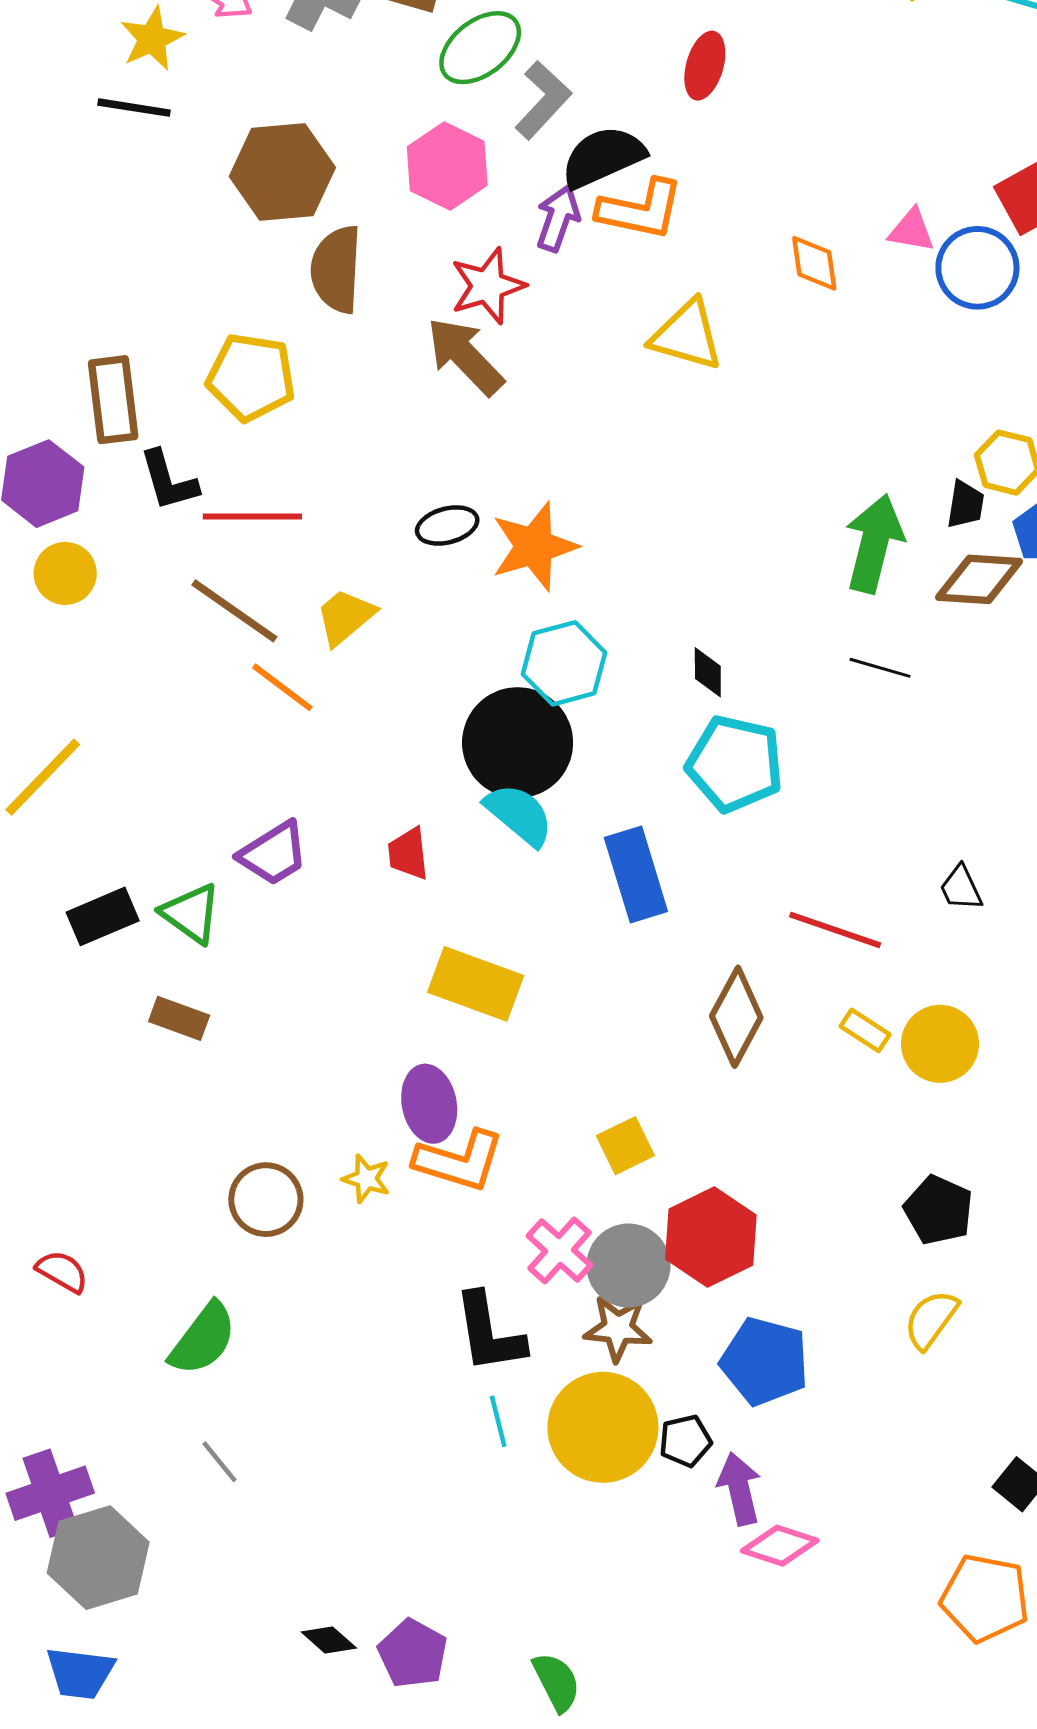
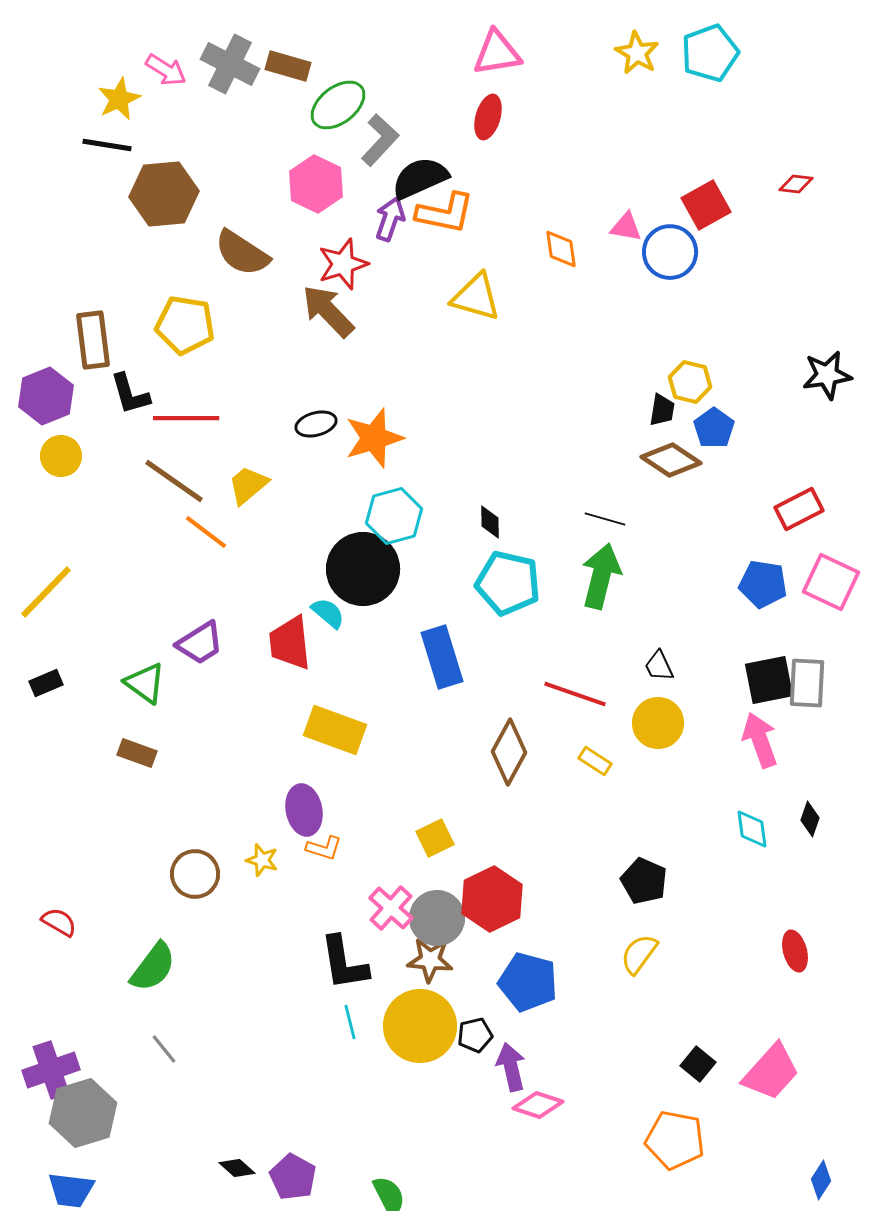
brown hexagon: (282, 172) -> (164, 194), moved
brown semicircle: (336, 269) -> (242, 253), turned -60
green arrow: (874, 543) -> (601, 576), moved
brown diamond: (979, 579) -> (671, 460), turned 30
cyan semicircle: (519, 815) -> (328, 613), moved, size x0.7
red trapezoid: (408, 854) -> (290, 643), size x1.5
black rectangle: (103, 916) -> (46, 683), moved, size x0.7
yellow circle: (940, 1044) -> (658, 723), moved
orange L-shape: (459, 1161) -> (324, 848), size x0.6

